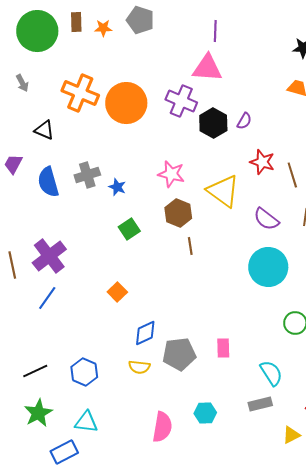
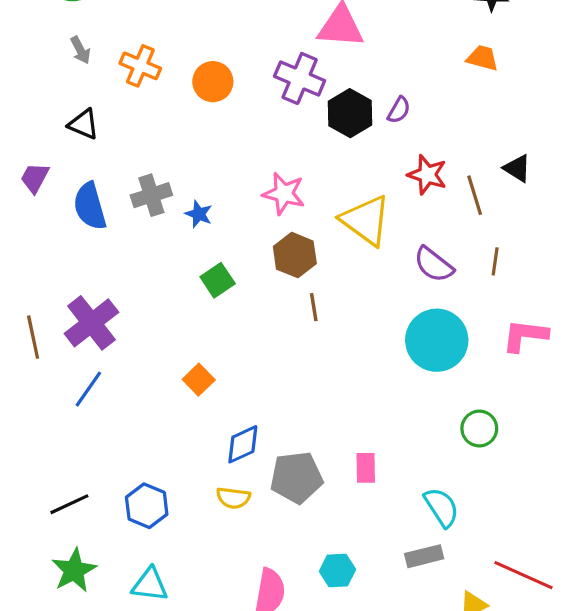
gray arrow: (22, 83) -> (80, 50), moved
orange cross: (80, 93) -> (140, 66), size x0.7
orange circle: (126, 103) -> (213, 82), size x0.6

